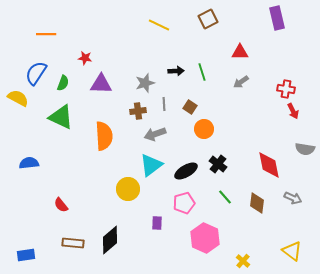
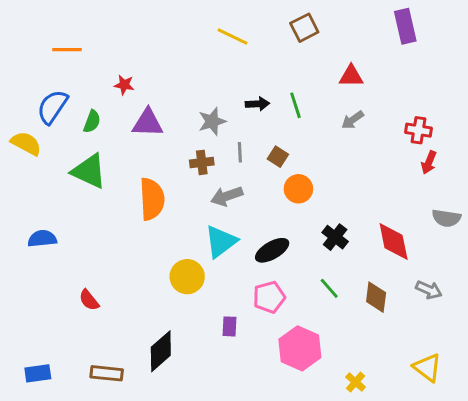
red arrow: (293, 111) -> (429, 162), turned 49
black cross: (218, 164) -> (335, 237), moved
brown rectangle: (73, 243) -> (107, 373), moved

